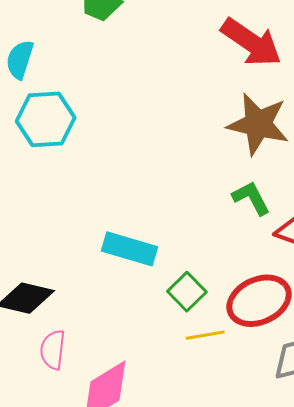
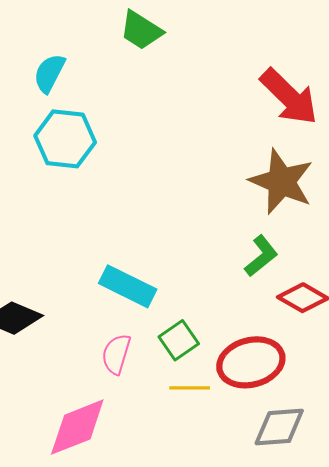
green L-shape: (251, 198) -> (261, 256), turned 69
pink semicircle: (53, 350) -> (116, 354), moved

